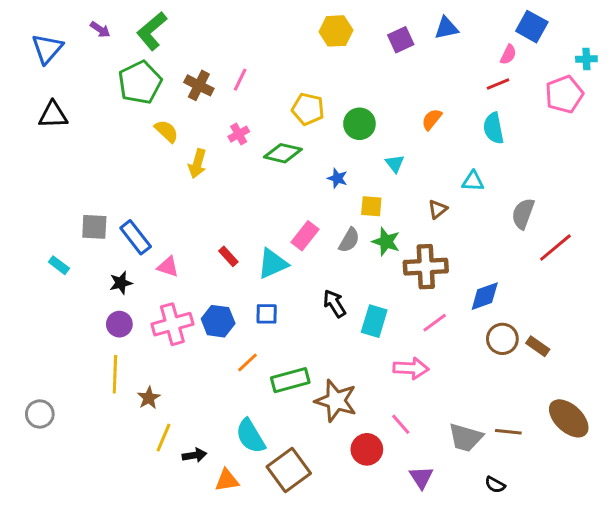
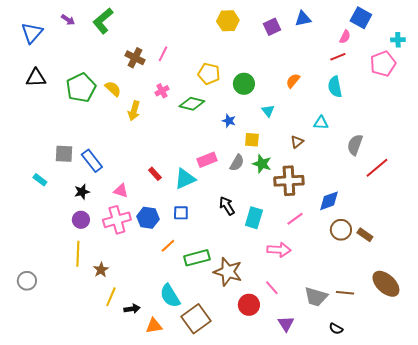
green pentagon: (140, 83) -> (81, 88), moved
pink rectangle: (305, 236) -> (207, 160), turned 30
pink triangle: (168, 267) -> (121, 191), moved

